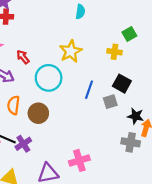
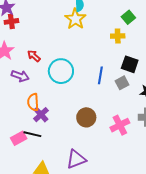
yellow star: (71, 51) -> (75, 19), moved
brown circle: (38, 113) -> (86, 117), moved
purple cross: (23, 144) -> (41, 115), moved
pink cross: (79, 160) -> (120, 125), moved

